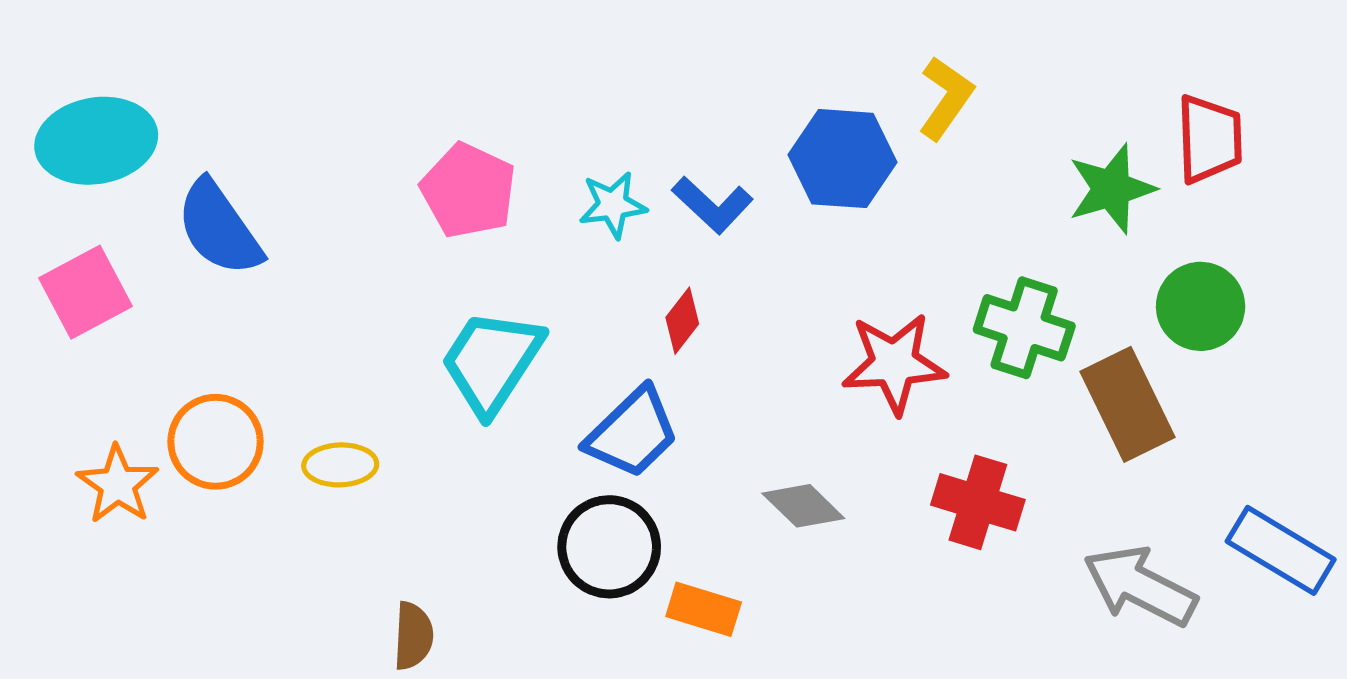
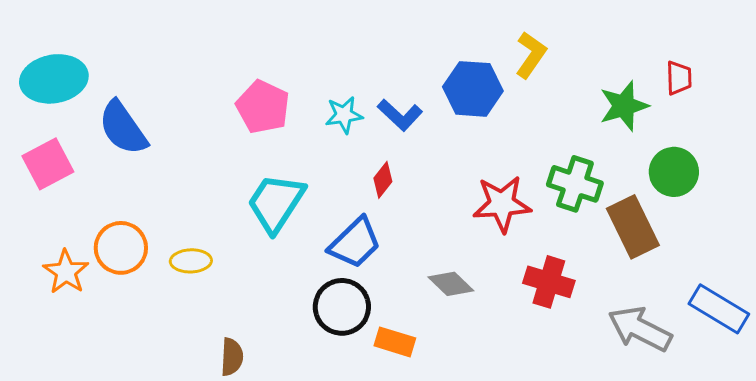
red trapezoid: (1209, 139) -> (679, 78), size x0.7

